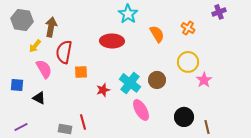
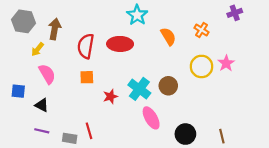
red semicircle: (64, 52) -> (86, 46), moved
pink star: (204, 80) -> (226, 63), moved
black circle: (184, 117) -> (185, 134), moved
purple line: (21, 127) -> (42, 131), moved, turned 40

